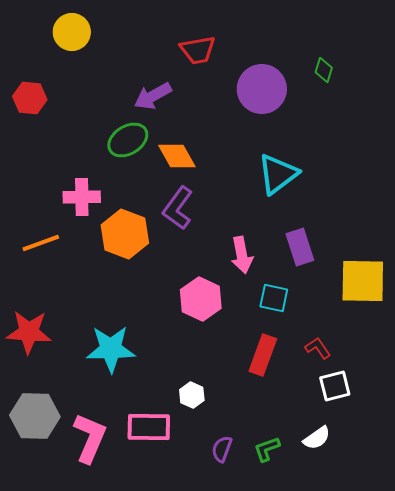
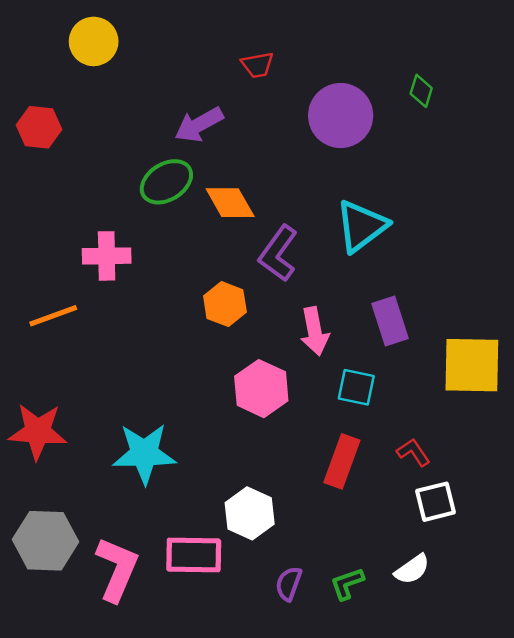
red trapezoid: (198, 50) -> (257, 65), size x0.7
purple L-shape: (178, 208) -> (278, 253), moved
orange hexagon: (125, 234) -> (225, 304), moved, size x0.7
white hexagon: (192, 395) -> (250, 513), size x1.5

